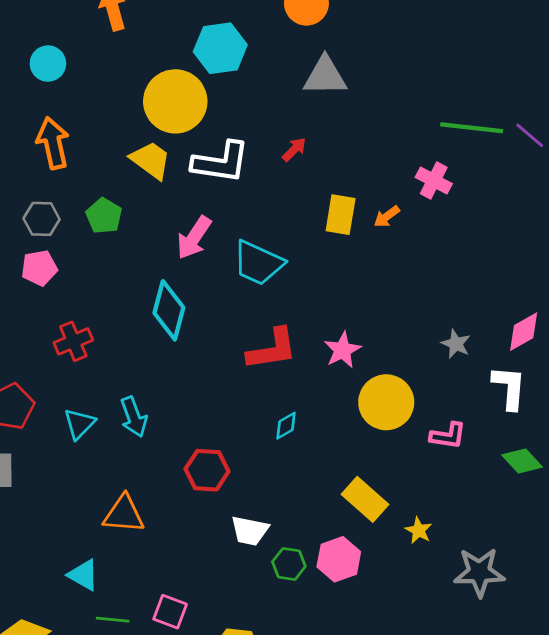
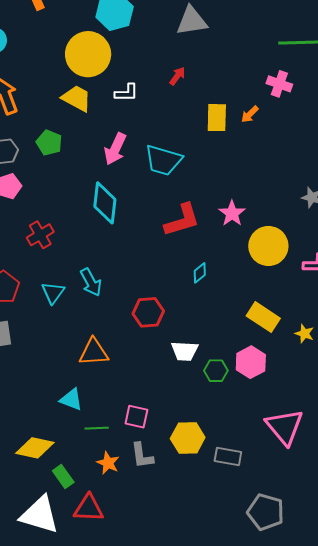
white L-shape: (221, 162) -> (127, 93), size x0.6

